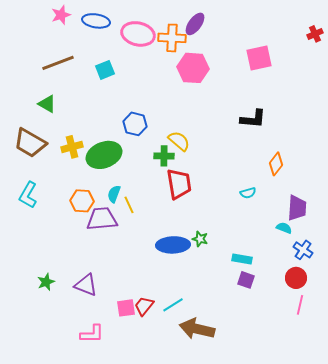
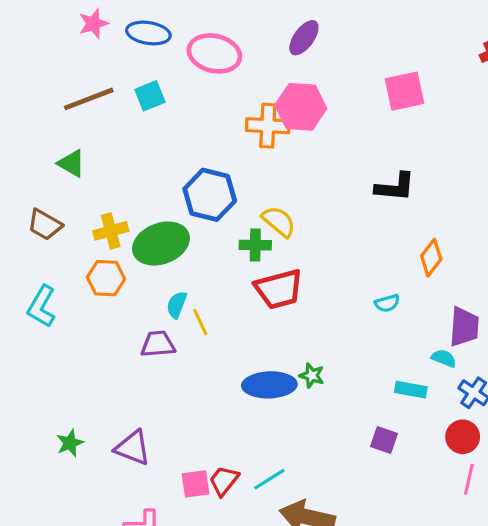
orange cross: (172, 38) -> (268, 126), moved
cyan square: (105, 70) -> (150, 96), moved
blue hexagon: (135, 124) -> (210, 195), size x1.4
brown trapezoid: (30, 143) -> (45, 225), size x0.7
red trapezoid: (179, 184) -> (279, 289), turned 84
orange hexagon: (82, 201) -> (106, 278), moved
purple trapezoid: (102, 219) -> (158, 344), size x0.7
cyan rectangle: (242, 259) -> (411, 390), moved

